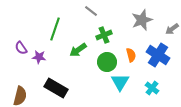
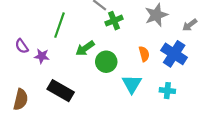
green cross: (104, 35) -> (114, 21), moved
green circle: (107, 62) -> (106, 62), moved
cyan cross: (152, 88) -> (167, 91), turned -32

